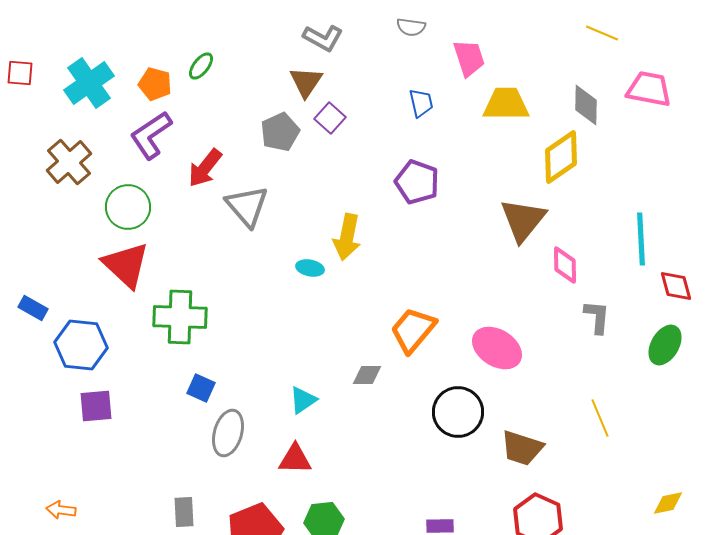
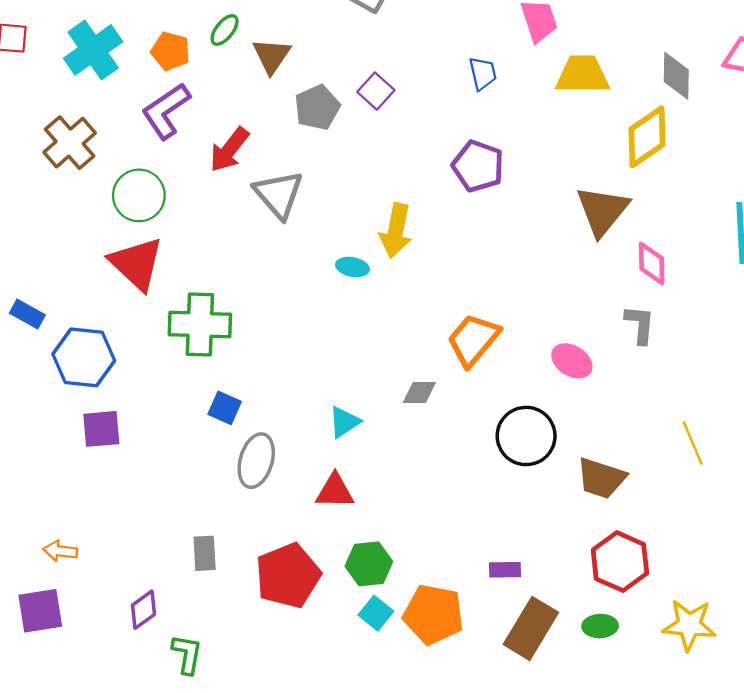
brown triangle: (306, 82) -> (271, 56), moved
gray L-shape: (597, 317) -> (640, 325), moved
pink ellipse: (497, 348) -> (572, 361), size x0.7

